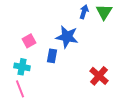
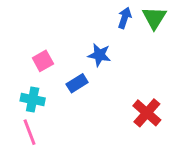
blue star: (67, 37) -> (99, 55), size x0.7
blue rectangle: (52, 56) -> (77, 83), turned 48

